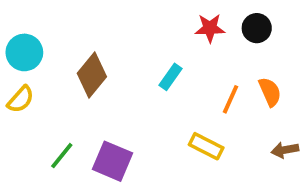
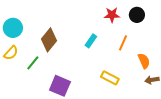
orange semicircle: (270, 92) -> (144, 61), moved
orange line: (230, 99) -> (123, 43), moved
green line: (62, 156) -> (33, 63), moved

